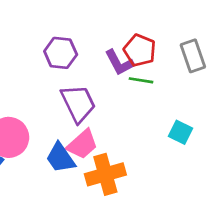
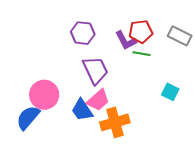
red pentagon: (140, 50) -> (141, 32), turned -30
gray rectangle: (193, 56) -> (180, 36), turned -45

